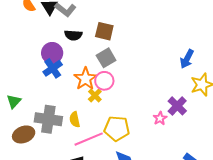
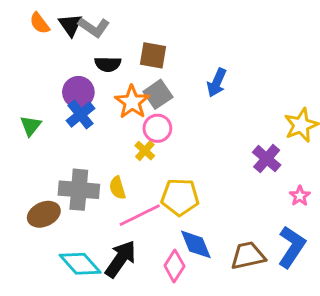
blue arrow: (187, 59) -> (217, 83), moved
orange star: (85, 79) -> (132, 102), moved
green triangle: (14, 101) -> (31, 126), moved
pink star: (160, 118) -> (300, 196), moved

